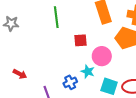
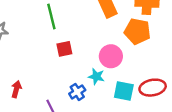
red square: (81, 40) -> (64, 49), moved
red arrow: (20, 74) -> (16, 89), turned -96

